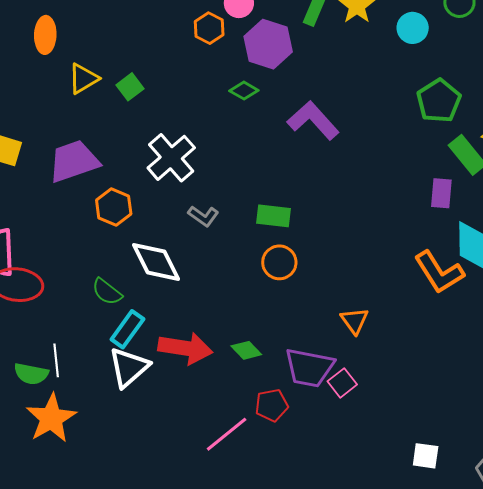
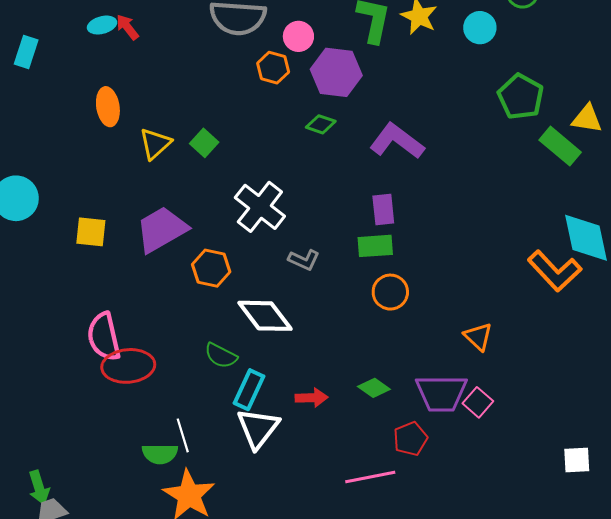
purple rectangle: (441, 193) -> (383, 209), moved
red arrow: (185, 348) -> (312, 398), size x0.6
pink line: (227, 434) -> (370, 477), turned 39

